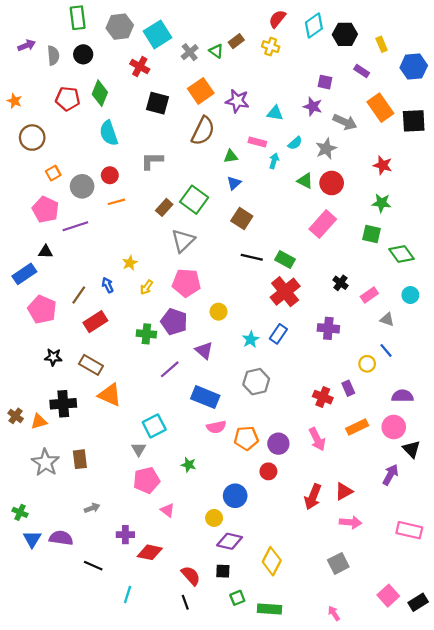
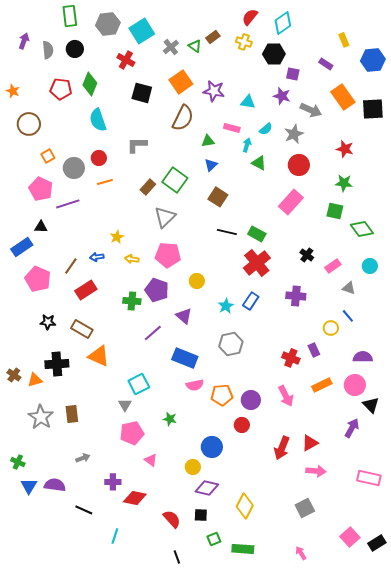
black hexagon: (345, 34) -> (274, 54), moved
purple arrow: (27, 45) -> (24, 41), turned -49
green triangle: (305, 181) -> (259, 163), moved
blue arrow: (108, 285) -> (97, 257), turned -72
yellow arrow: (146, 287) -> (132, 259), turned 64
black line: (185, 602) -> (177, 557), moved

